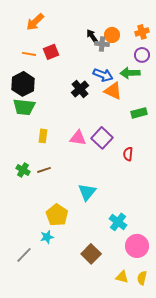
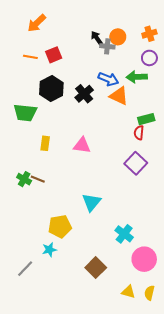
black hexagon: (23, 84) -> (51, 88), moved
purple square: (102, 138) -> (136, 163), moved
red semicircle: (128, 154) -> (139, 133), moved
brown line: (44, 170) -> (38, 179), moved, turned 40
yellow pentagon: (57, 215) -> (60, 226), turned 30

